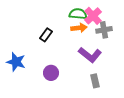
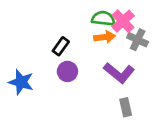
gray cross: (104, 30) -> (138, 40), turned 35
purple circle: (51, 73) -> (67, 71), moved

